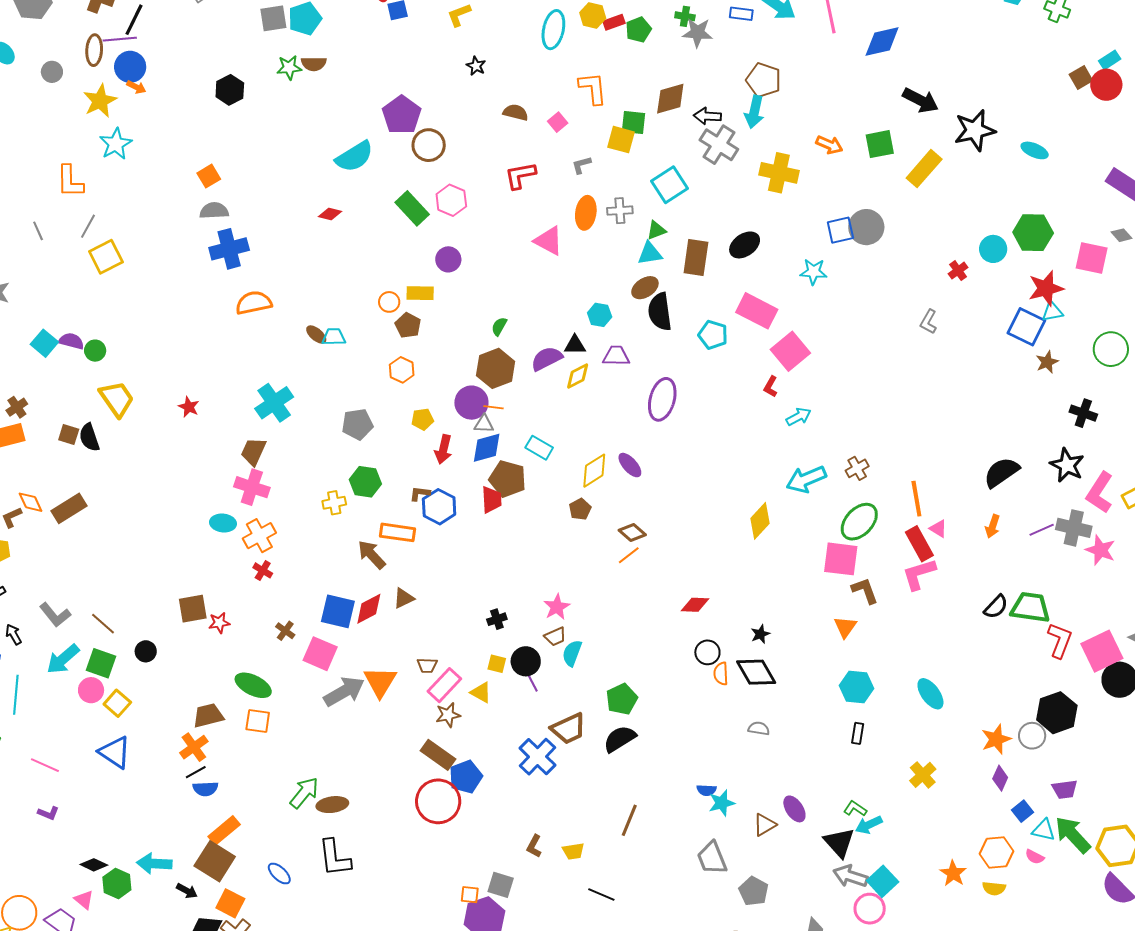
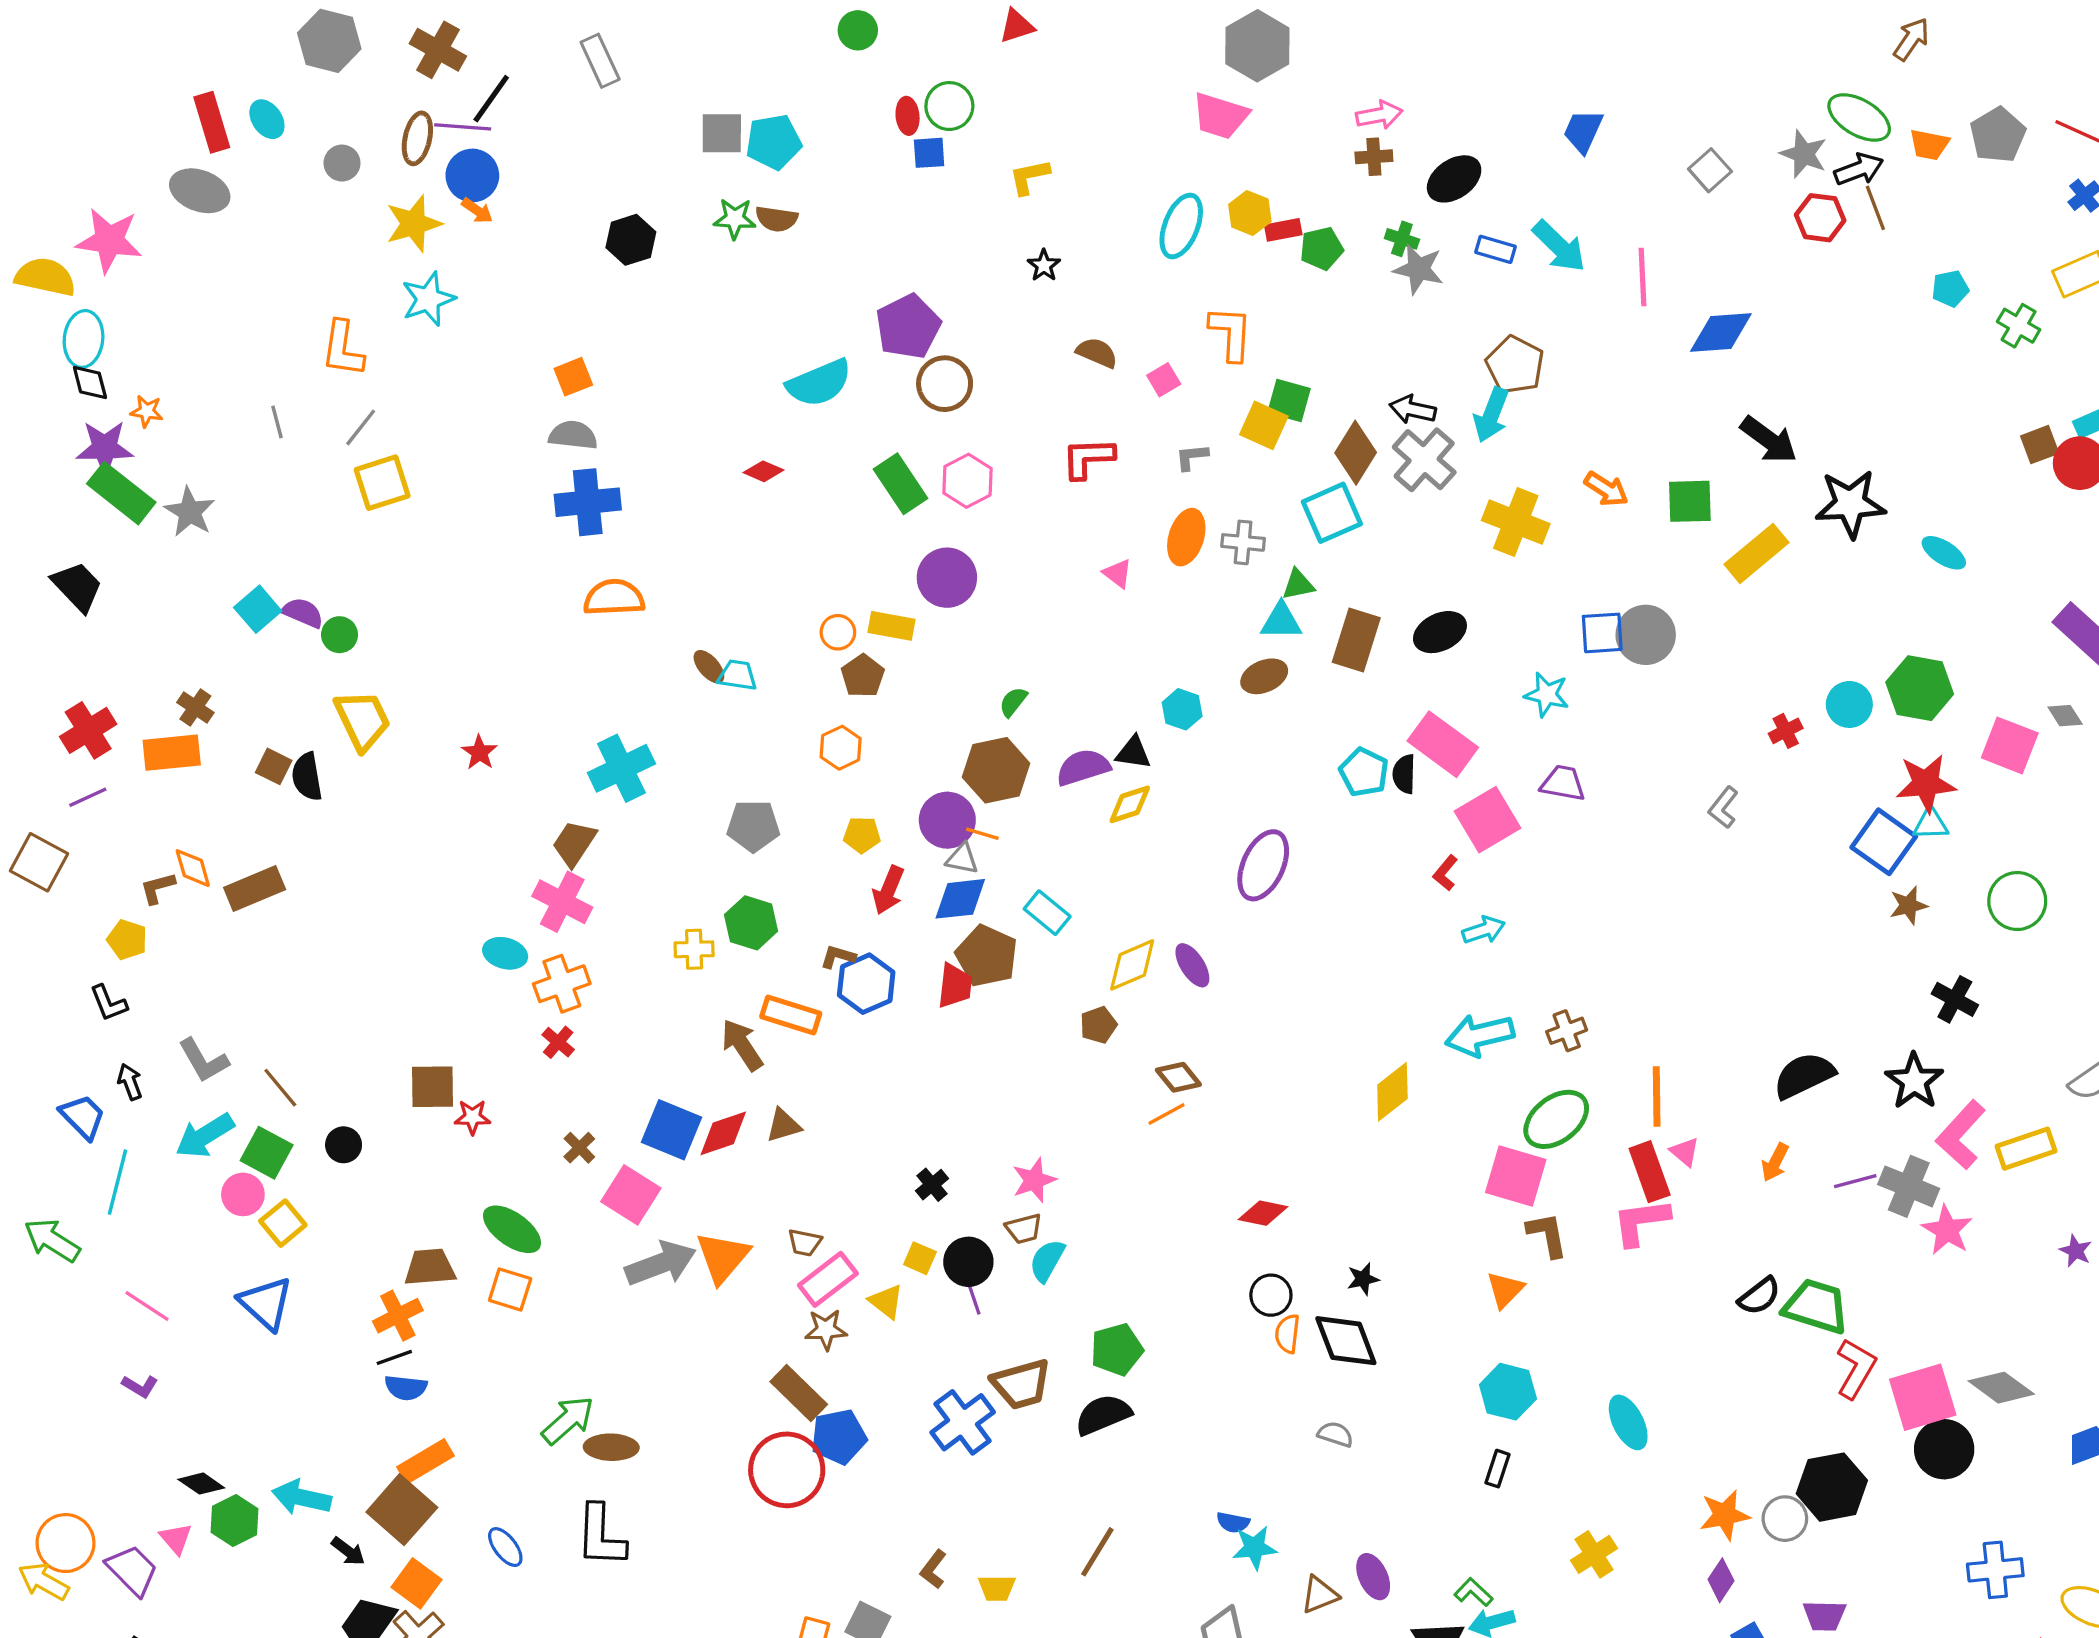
brown diamond: (670, 99) -> (1356, 453), moved, turned -51
pink triangle: (549, 241) -> (1118, 574), size x0.6
purple circle: (448, 259) -> (947, 578), size x1.4
black semicircle: (660, 312) -> (1404, 774), moved, size x0.6
purple trapezoid: (616, 356) -> (1563, 783), moved
brown cross: (17, 407) -> (195, 708), turned -30
black cross: (497, 619) -> (932, 1185), turned -30

